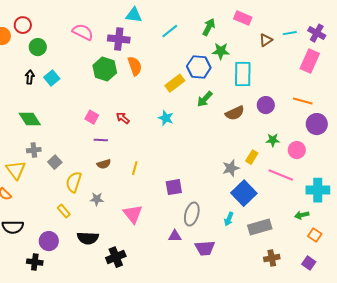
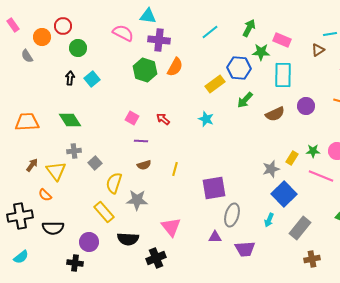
cyan triangle: (134, 15) -> (148, 16), moved
pink rectangle: (243, 18) -> (282, 40), moved
brown triangle: (266, 40) -> (318, 50), moved
orange semicircle: (135, 66) -> (175, 67), turned 48
green star: (273, 140) -> (313, 151), moved
purple square: (174, 187) -> (214, 188), size x1.4
gray star: (97, 199) -> (137, 200), size x1.5
yellow rectangle: (64, 211) -> (104, 212), size x1.5
pink triangle: (133, 214) -> (171, 227), moved
gray rectangle: (260, 227) -> (300, 228), turned -35

